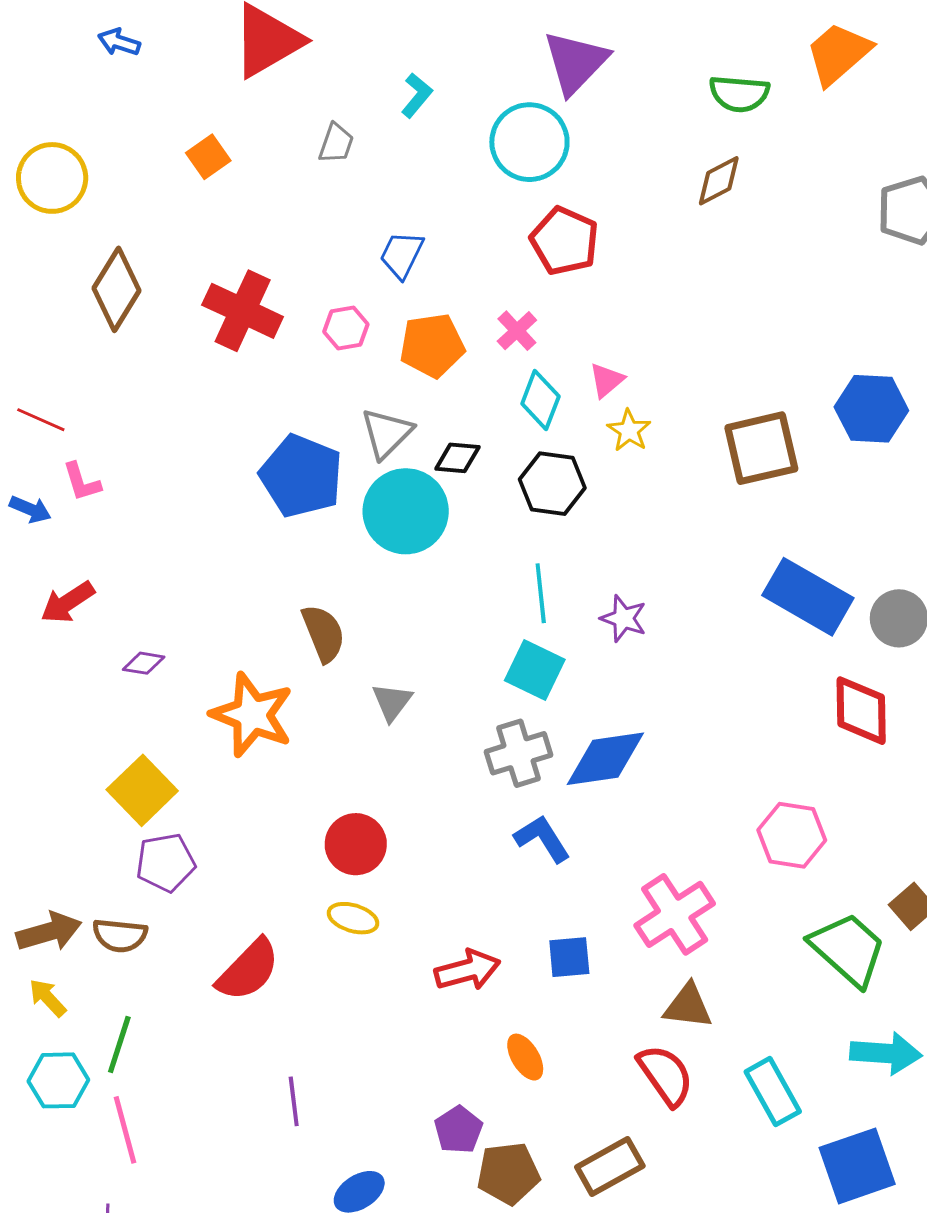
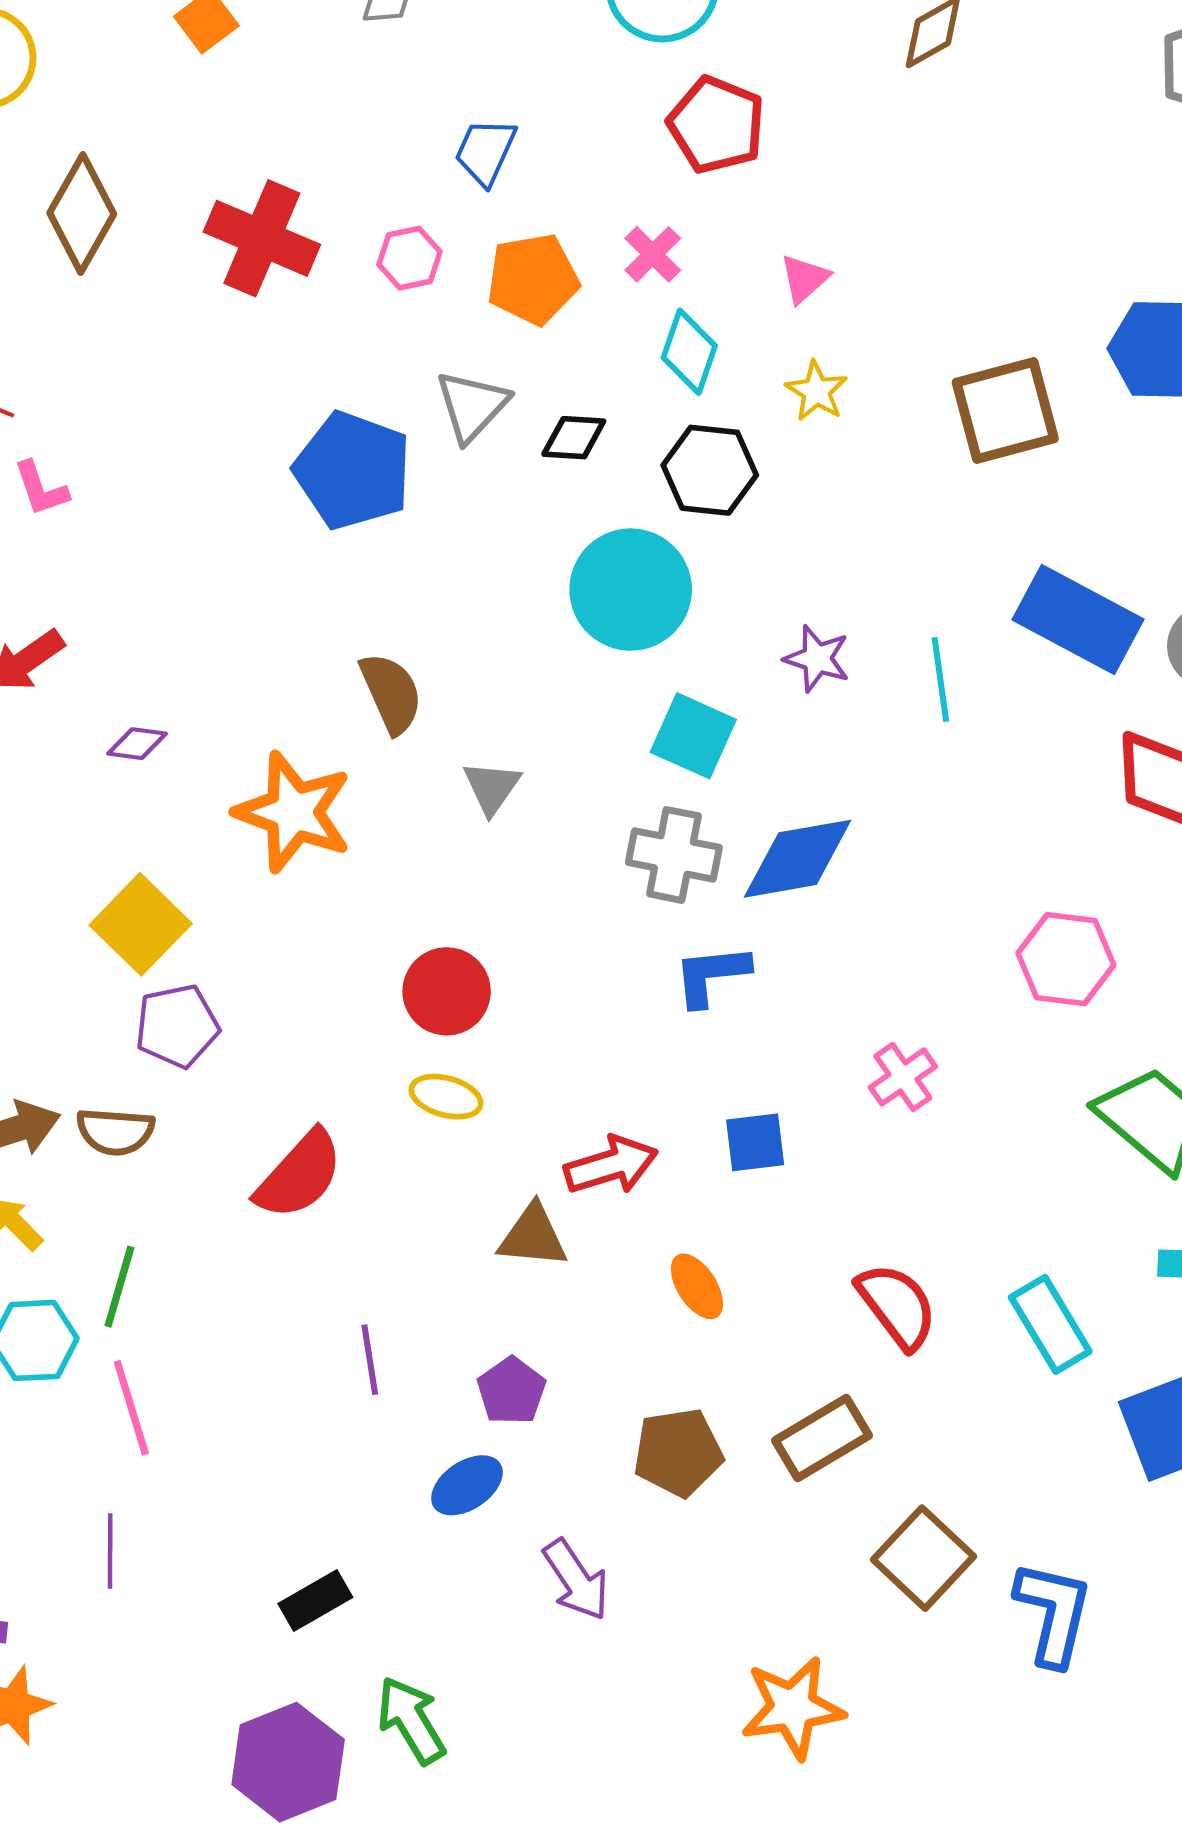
pink triangle: (607, 380) -> (804, 279), moved
cyan circle: (406, 511) -> (631, 590), moved
cyan line: (541, 593) -> (940, 679), moved
gray cross: (519, 753) -> (674, 855), turned 30
blue L-shape: (542, 839) -> (711, 975), turned -62
pink cross: (675, 914) -> (903, 1077), size x0.6
brown triangle: (688, 1006) -> (533, 1236), moved
purple pentagon: (458, 1130) -> (511, 1391), moved

